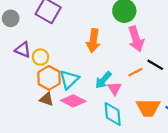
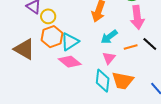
cyan arrow: (103, 80) -> (109, 37), moved
brown triangle: (47, 99) -> (24, 49), moved, size x1.6
orange trapezoid: (148, 108) -> (123, 81), moved

